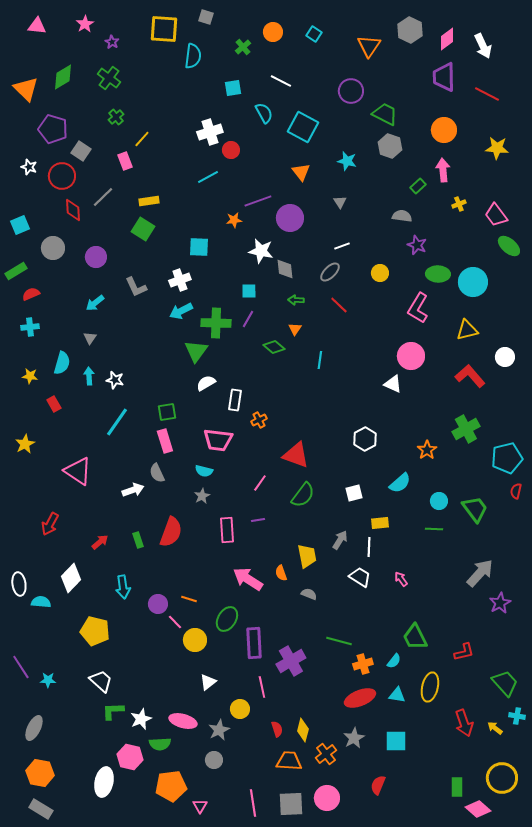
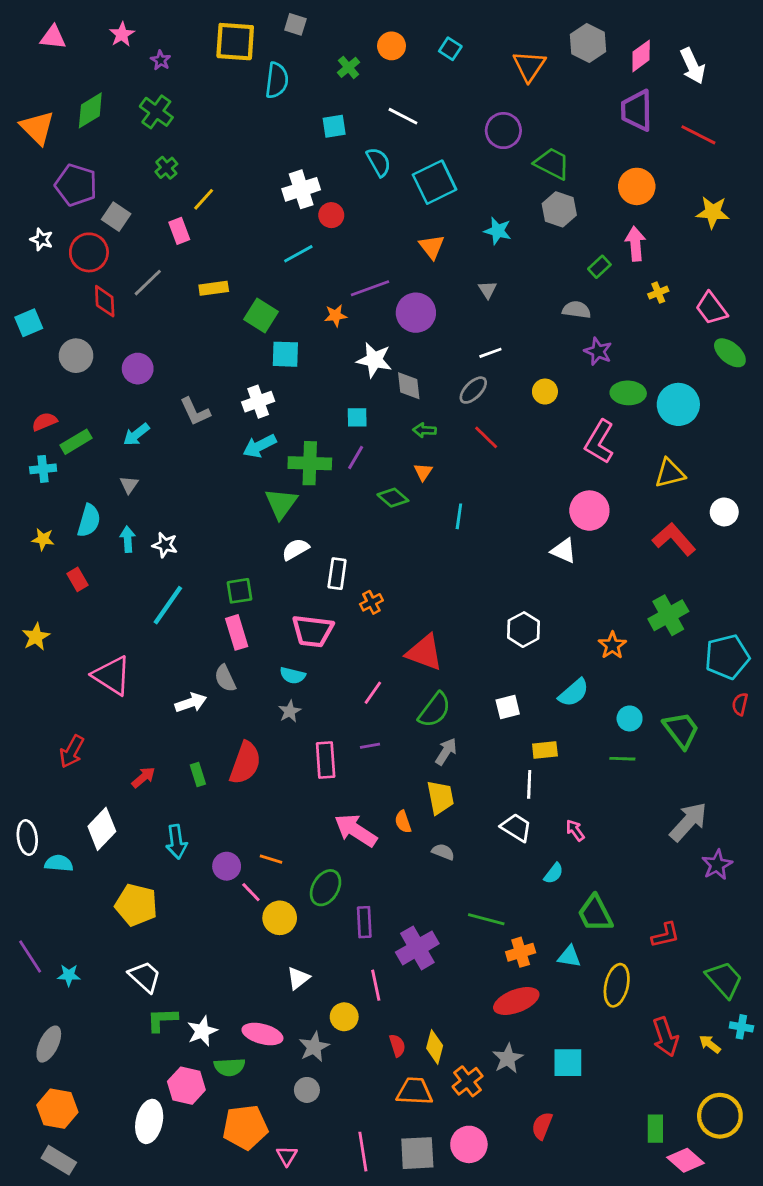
cyan square: (303, 127) -> (435, 182), turned 36
green square: (143, 229) -> (261, 316), moved
green rectangle: (16, 271) -> (76, 442), moved
gray arrow: (340, 540) -> (446, 751), moved
purple rectangle: (254, 643) -> (364, 922), size x0.7
cyan semicircle: (394, 661) -> (554, 873), moved
cyan triangle: (397, 695) -> (569, 957), moved

